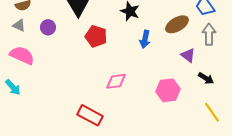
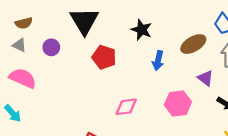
pink hexagon: (168, 90) -> (178, 103), moved

